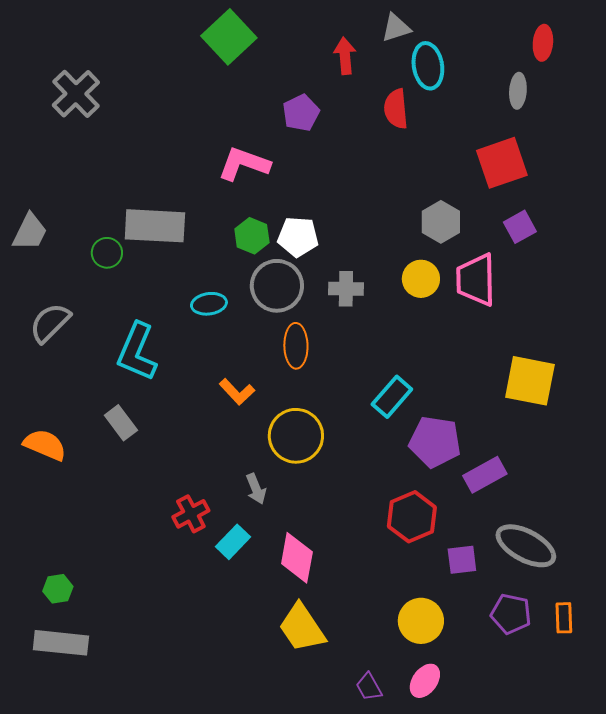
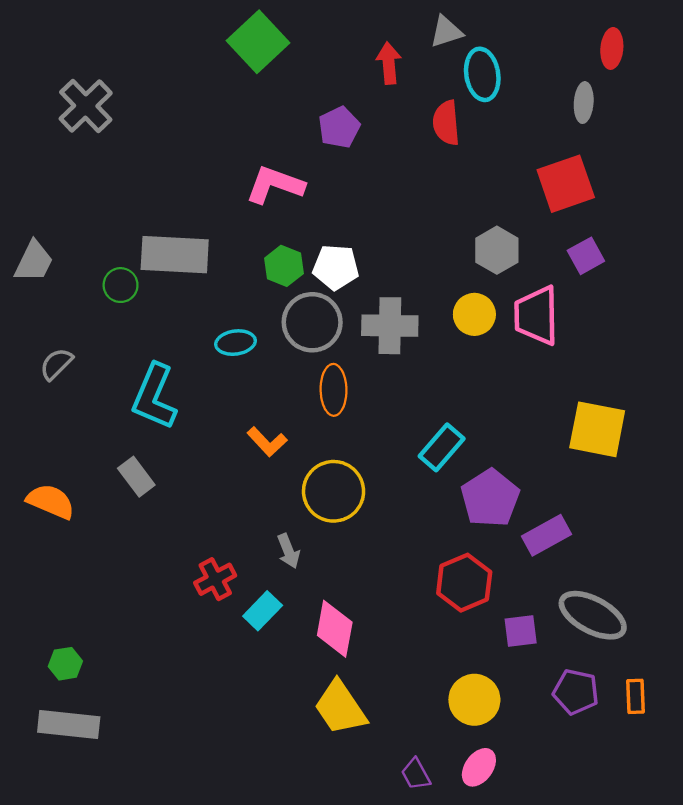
gray cross: (346, 289) -> (390, 326), size x1.4
gray semicircle: (50, 323) -> (56, 364), size x0.7
purple pentagon: (435, 442) -> (490, 498), turned 30

